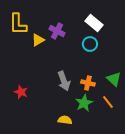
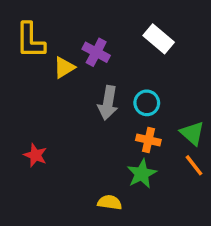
cyan circle: (90, 44) -> (147, 103), moved
gray arrow: (64, 81) -> (108, 103), moved, turned 30
orange line: (108, 102) -> (194, 165), moved

